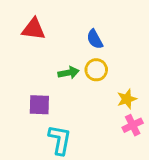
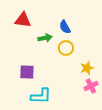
green arrow: (69, 73) -> (45, 38), moved
cyan L-shape: (60, 140) -> (41, 96), turned 80

